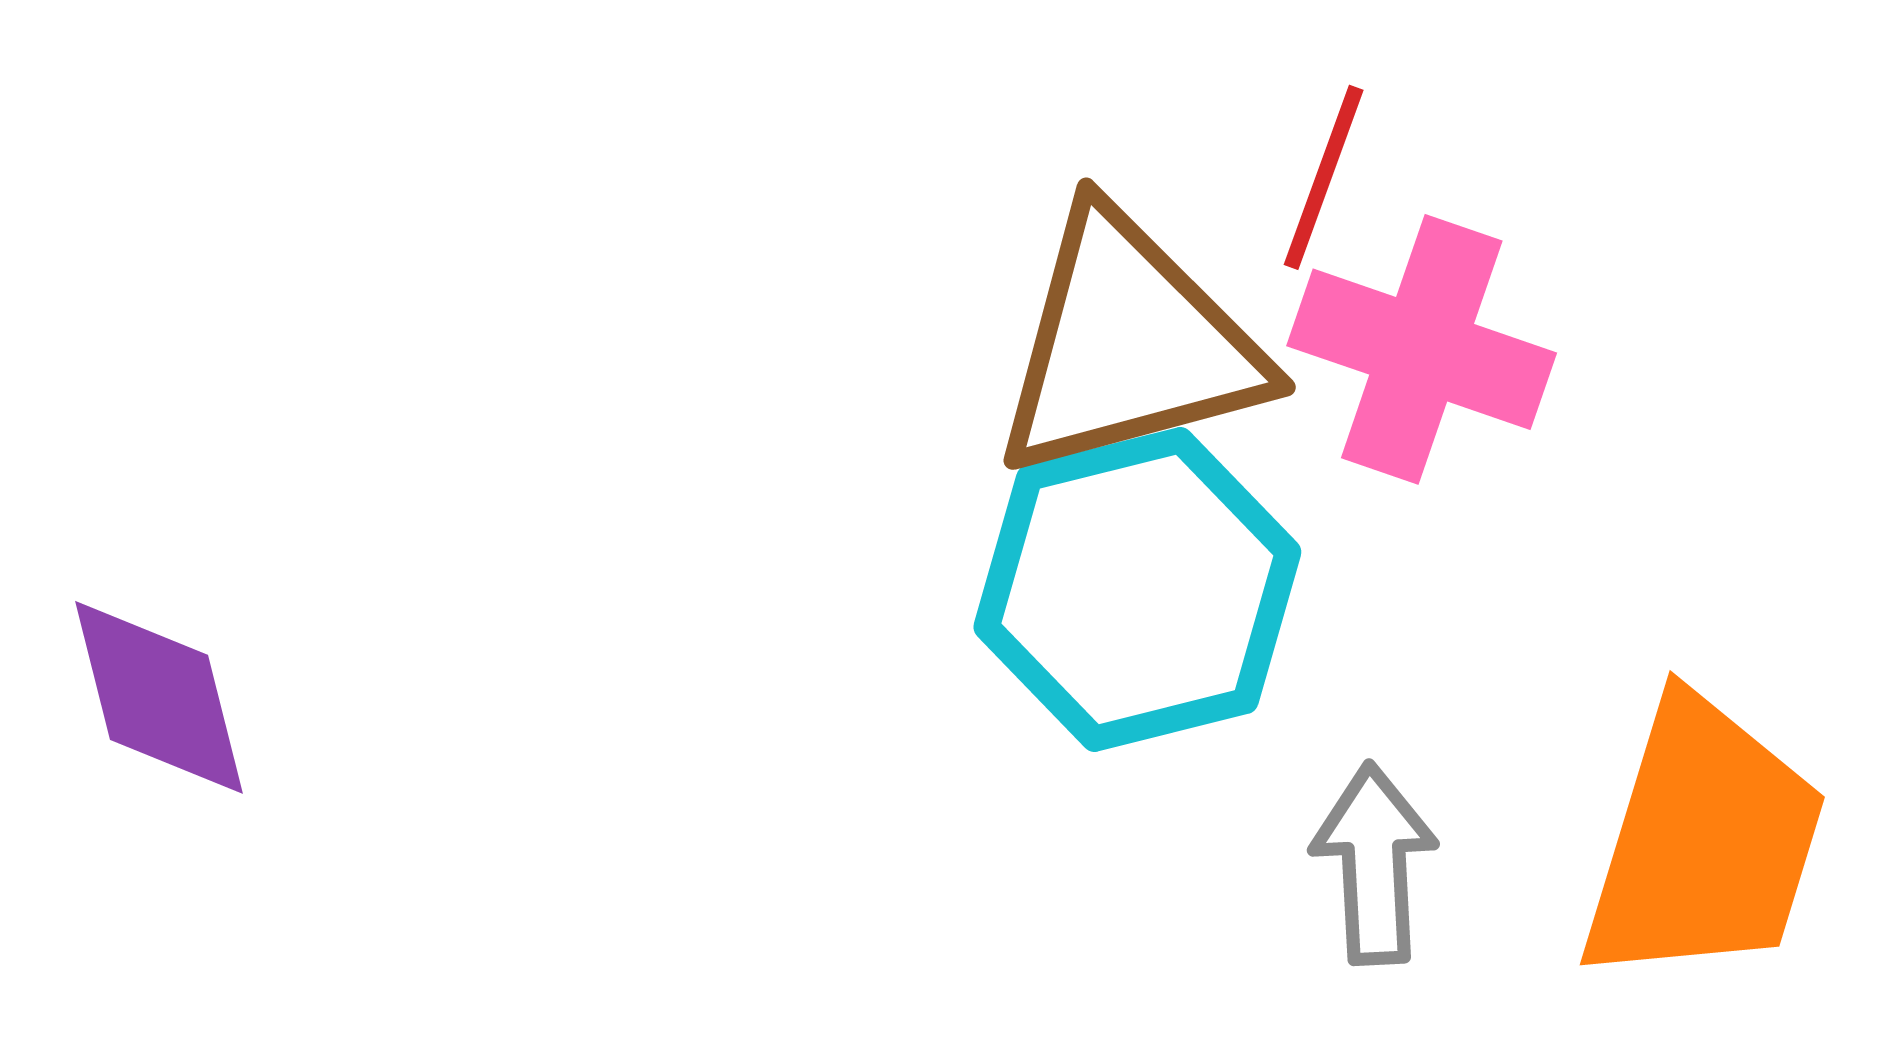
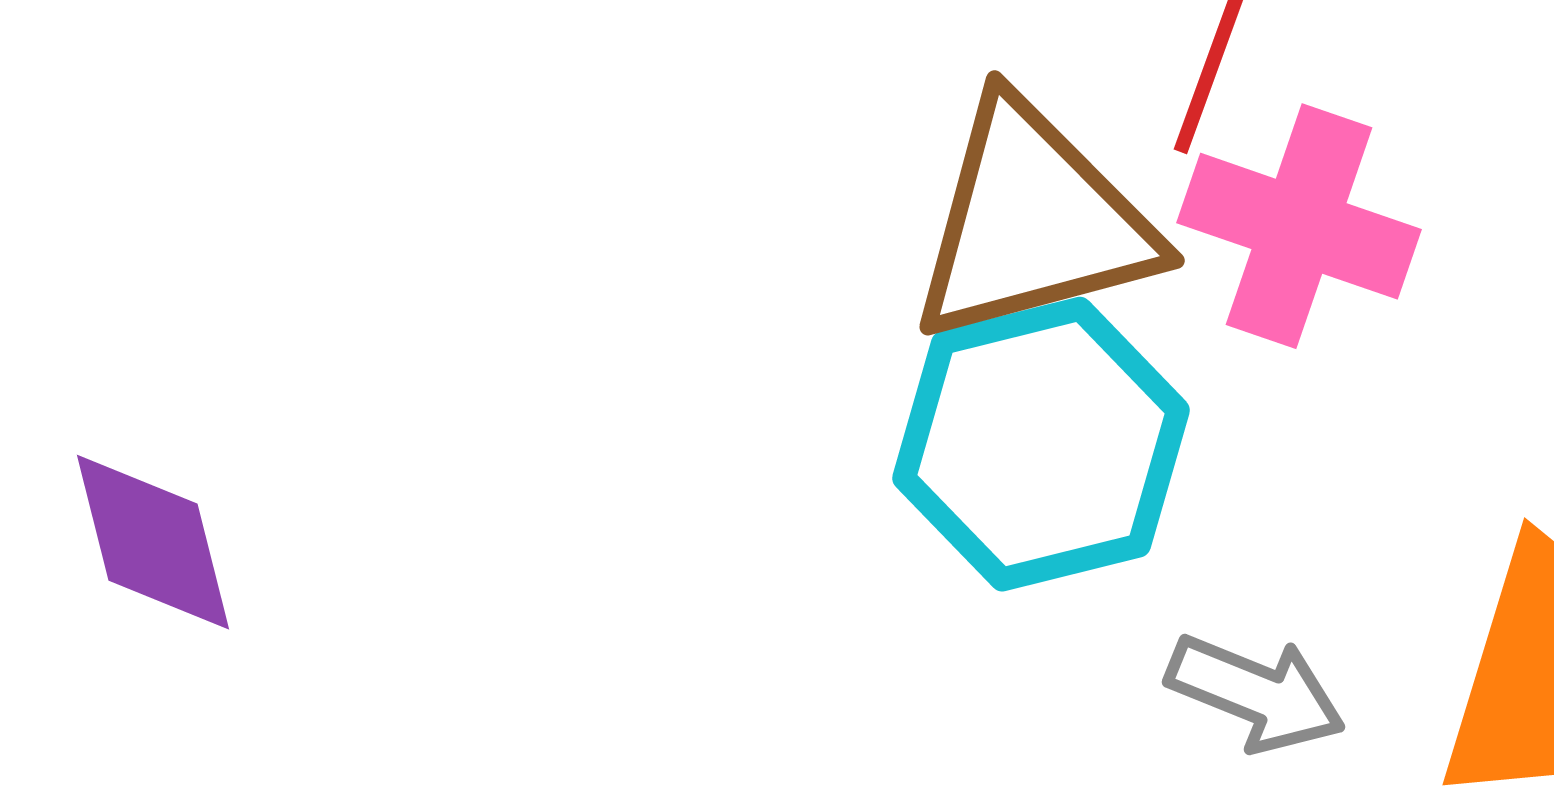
gray arrow: (1374, 864) -> (1256, 693), turned 115

